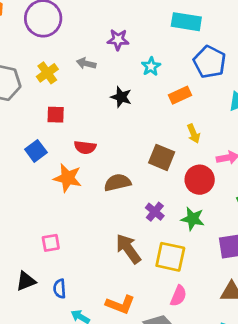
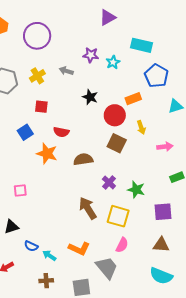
cyan star: (151, 66) -> (113, 62), moved
red circle: (200, 180) -> (115, 115), moved
pink square: (51, 243) -> (20, 190), moved
blue semicircle: (60, 289) -> (31, 246), moved, turned -64

